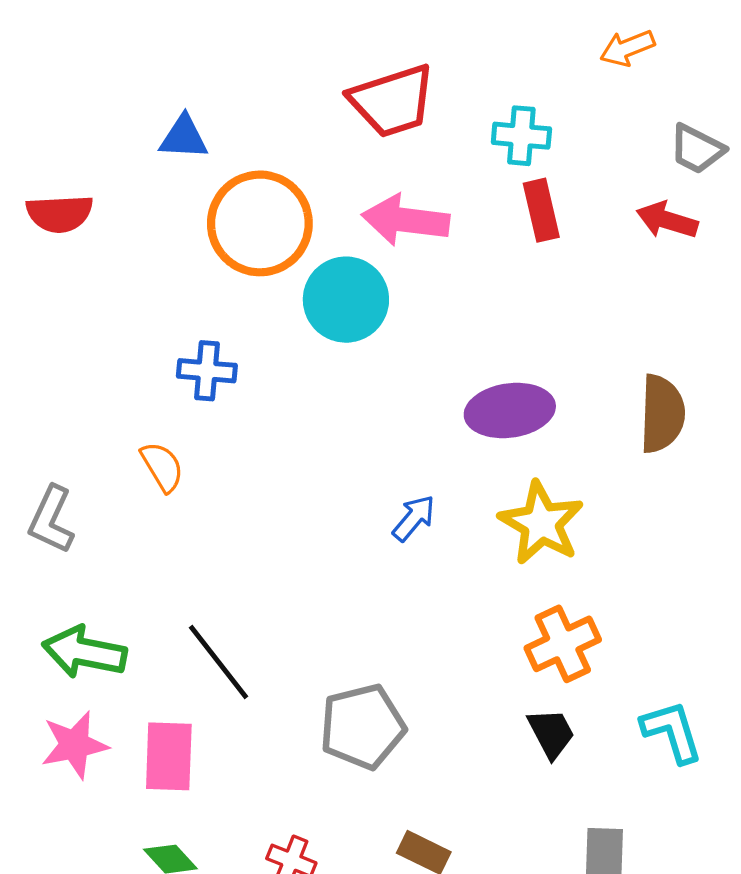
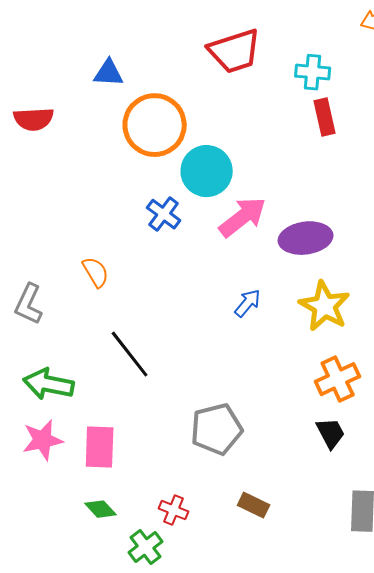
pink arrow: (406, 220) -> (243, 217), moved, turned 135
blue cross: (207, 371) -> (164, 214), moved, turned 32
black line: (218, 662) -> (130, 354), moved

